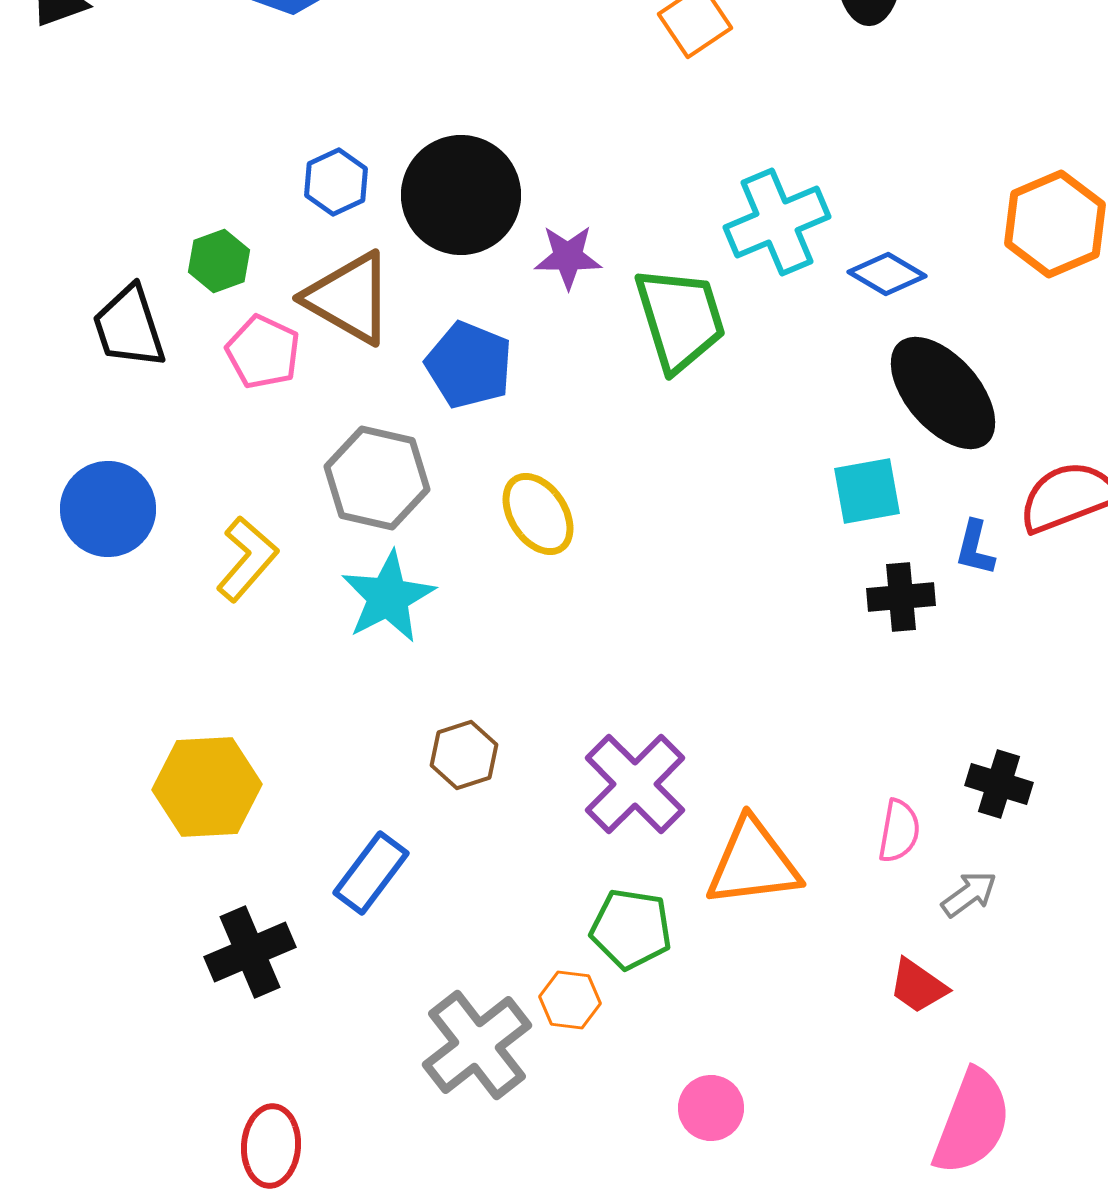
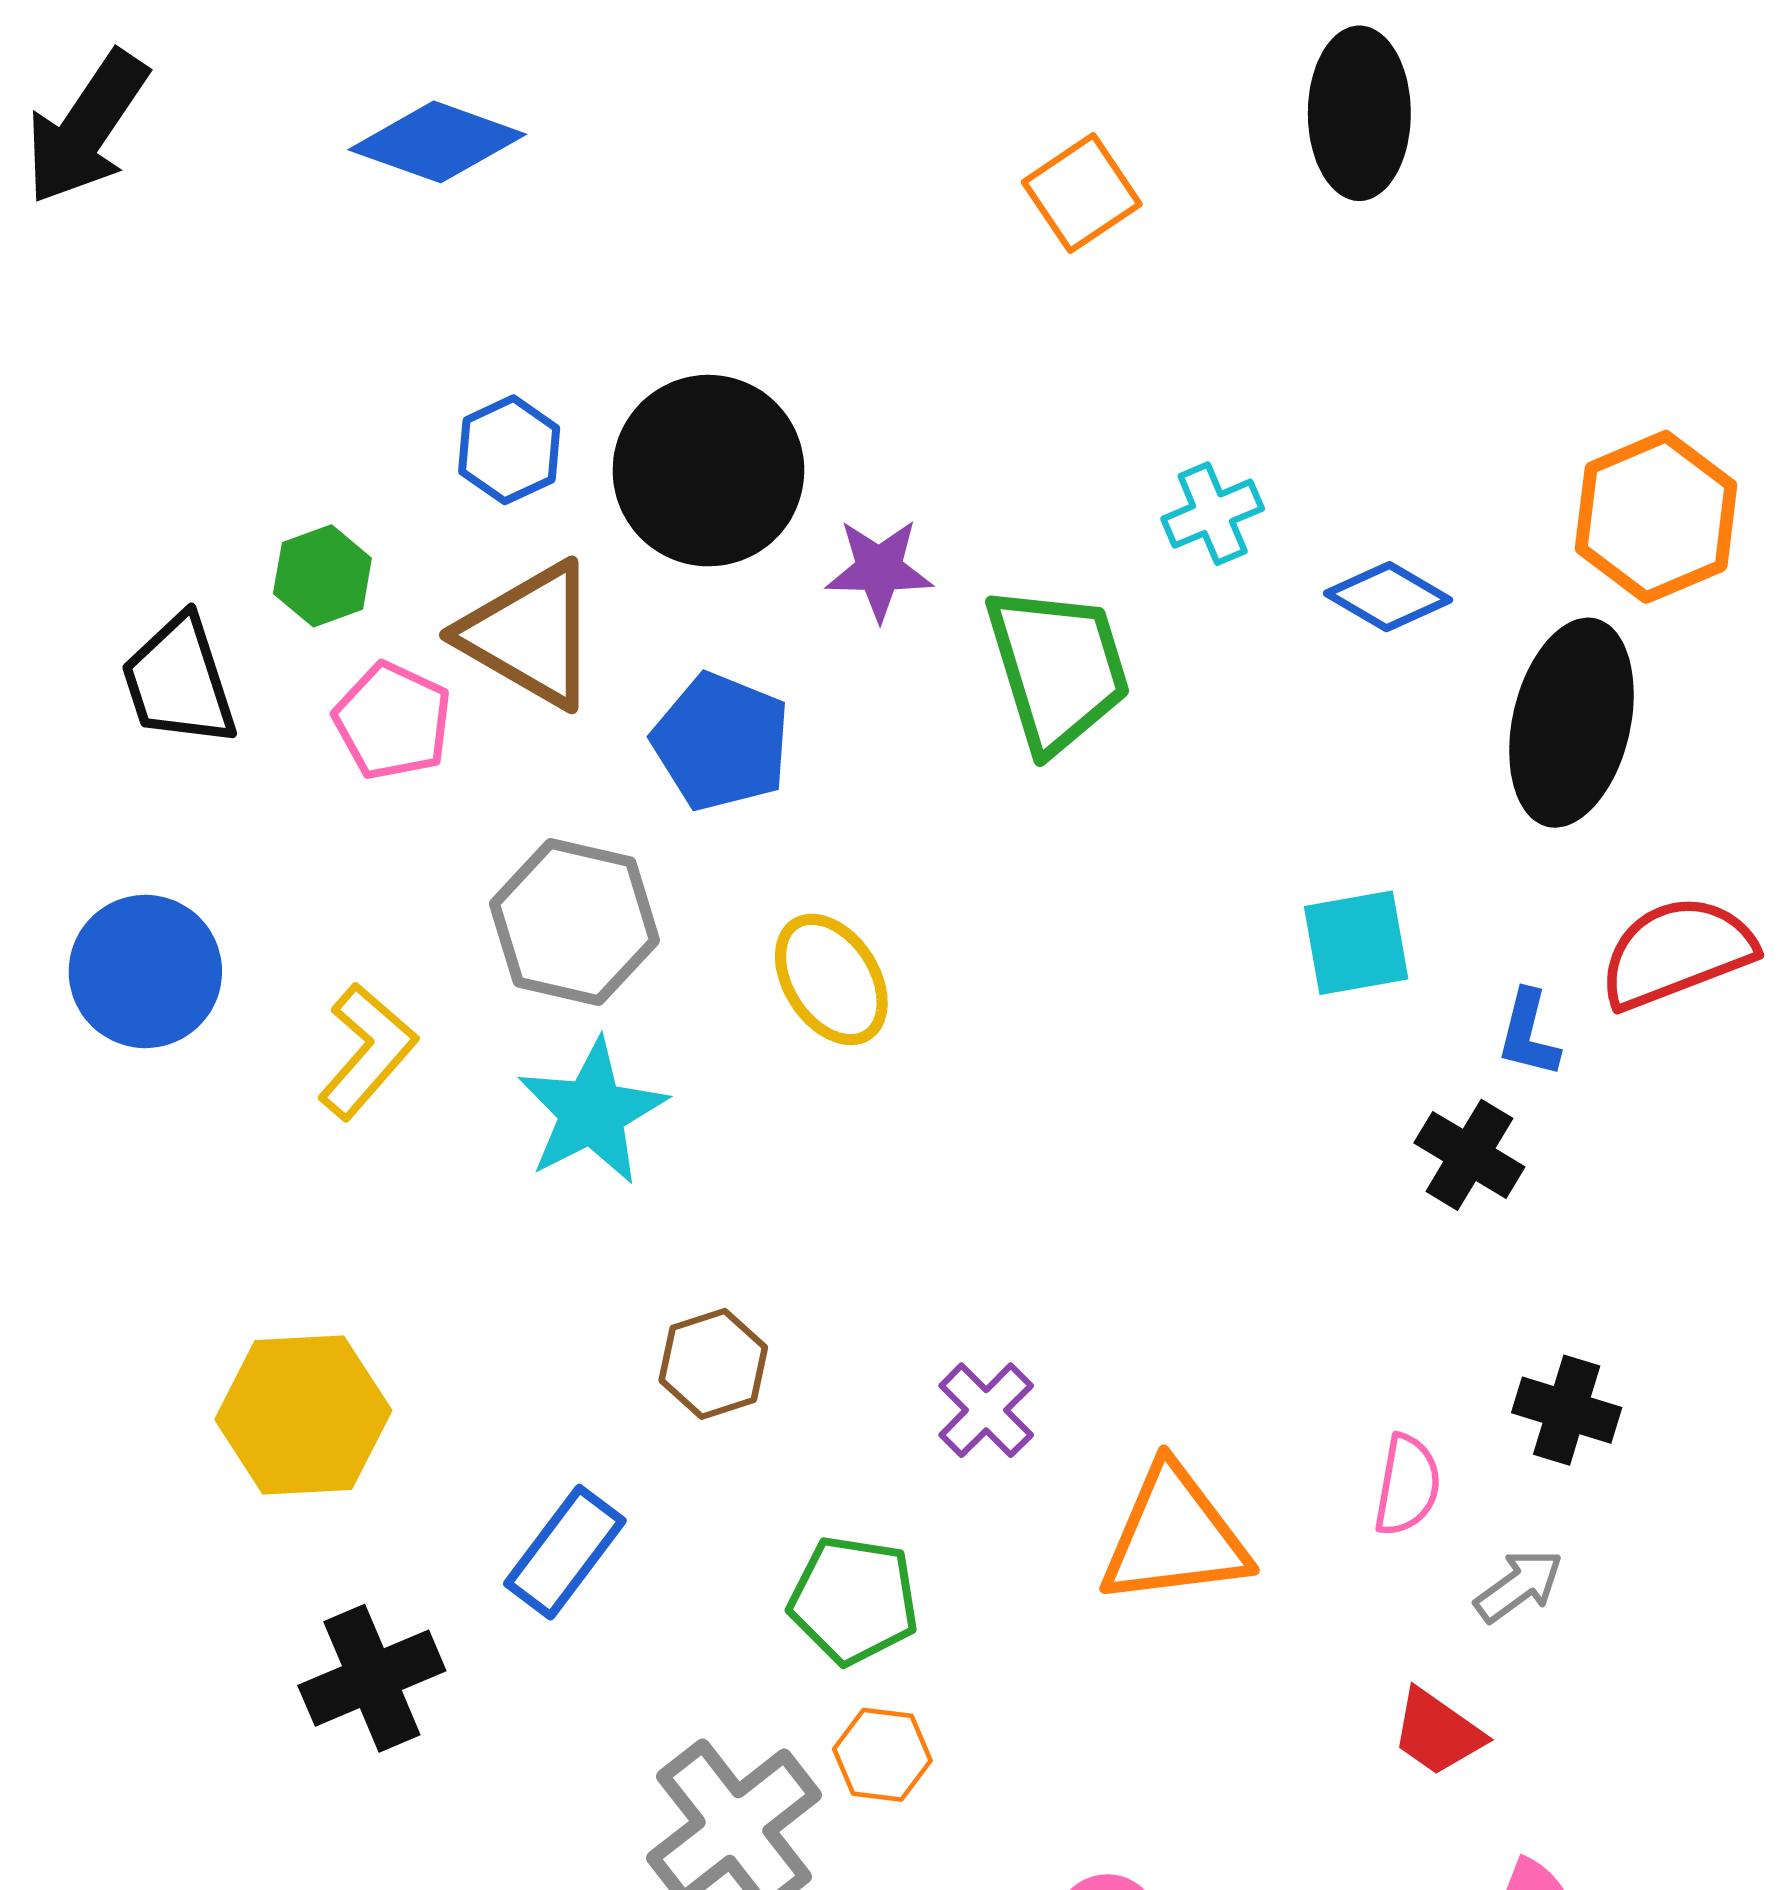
cyan cross: (777, 222) -> (1213, 514), size x0.6
black ellipse: (943, 393) -> (1571, 723), moved, turned 54
black cross: (901, 597) -> (1469, 1155), moved, turned 36
purple cross: (635, 784) -> (986, 1410), size x0.6
green pentagon: (631, 929) -> (854, 1600), moved

